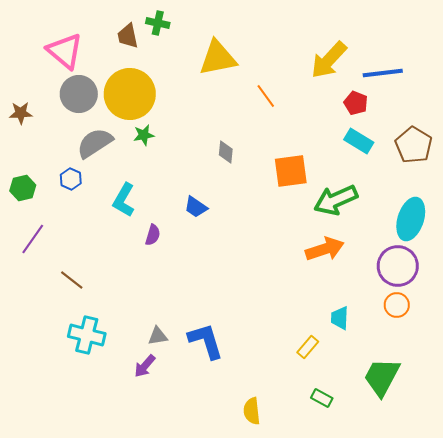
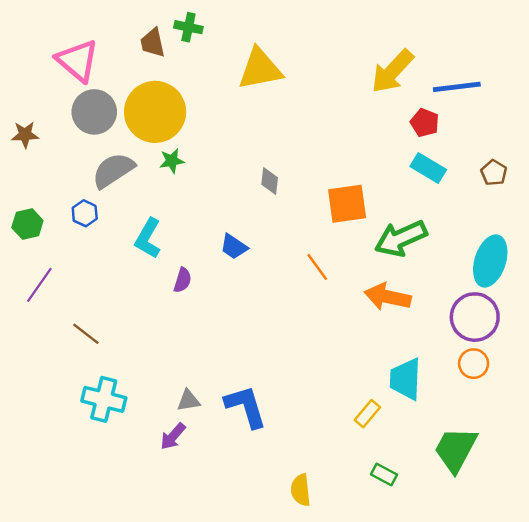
orange line: (266, 96) -> (317, 267), moved
brown pentagon: (414, 145) -> (494, 173), size x0.6
orange arrow: (325, 249) -> (388, 297), turned -150
cyan trapezoid: (340, 318) -> (406, 379), size x1.5

